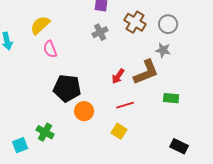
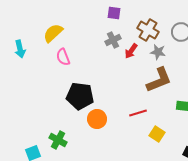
gray star: (163, 50) -> (158, 52), moved
red arrow: (118, 76) -> (131, 51), moved
yellow square: (119, 131) -> (157, 134), moved

